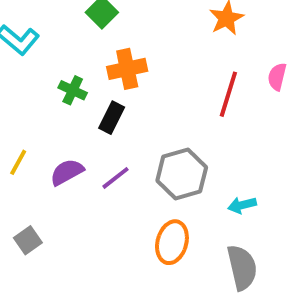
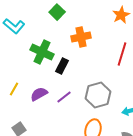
orange cross: (127, 69) -> (81, 37), moved
green cross: (73, 90) -> (42, 52), size x1.6

